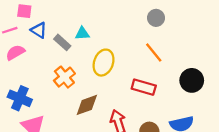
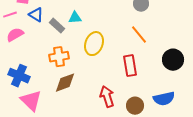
orange cross: (64, 77) -> (59, 57), turned 30
red rectangle: (144, 87) -> (130, 66), turned 65
brown diamond: (87, 105) -> (65, 83), moved

